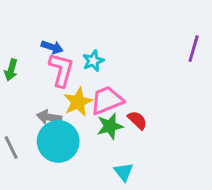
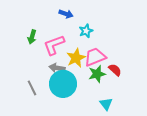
blue arrow: (52, 47) -> (66, 14), moved
pink L-shape: (61, 70) -> (54, 45), moved, turned -125

